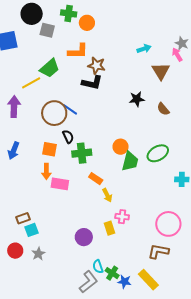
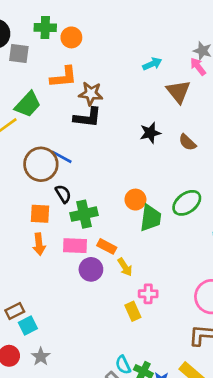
pink rectangle: (60, 184) -> (75, 246), moved
purple circle: (84, 237) -> (91, 269), moved

